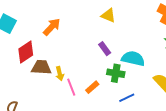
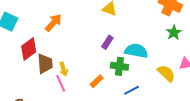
purple rectangle: (105, 49) -> (107, 42), turned 72
brown trapezoid: (41, 67) -> (45, 64), turned 85
pink line: (71, 87) -> (61, 83), moved

